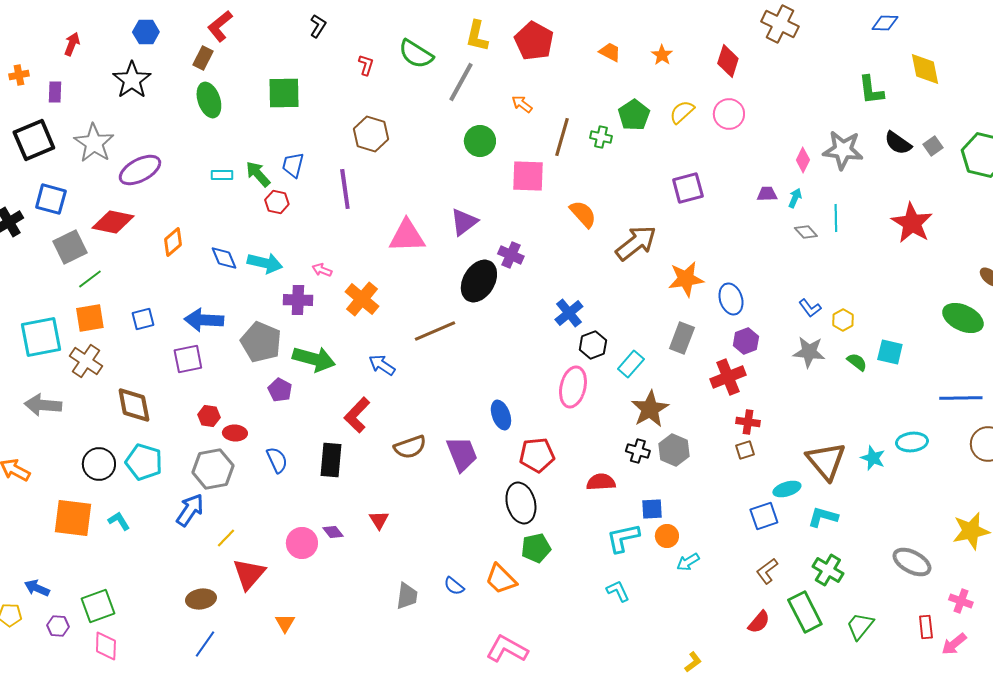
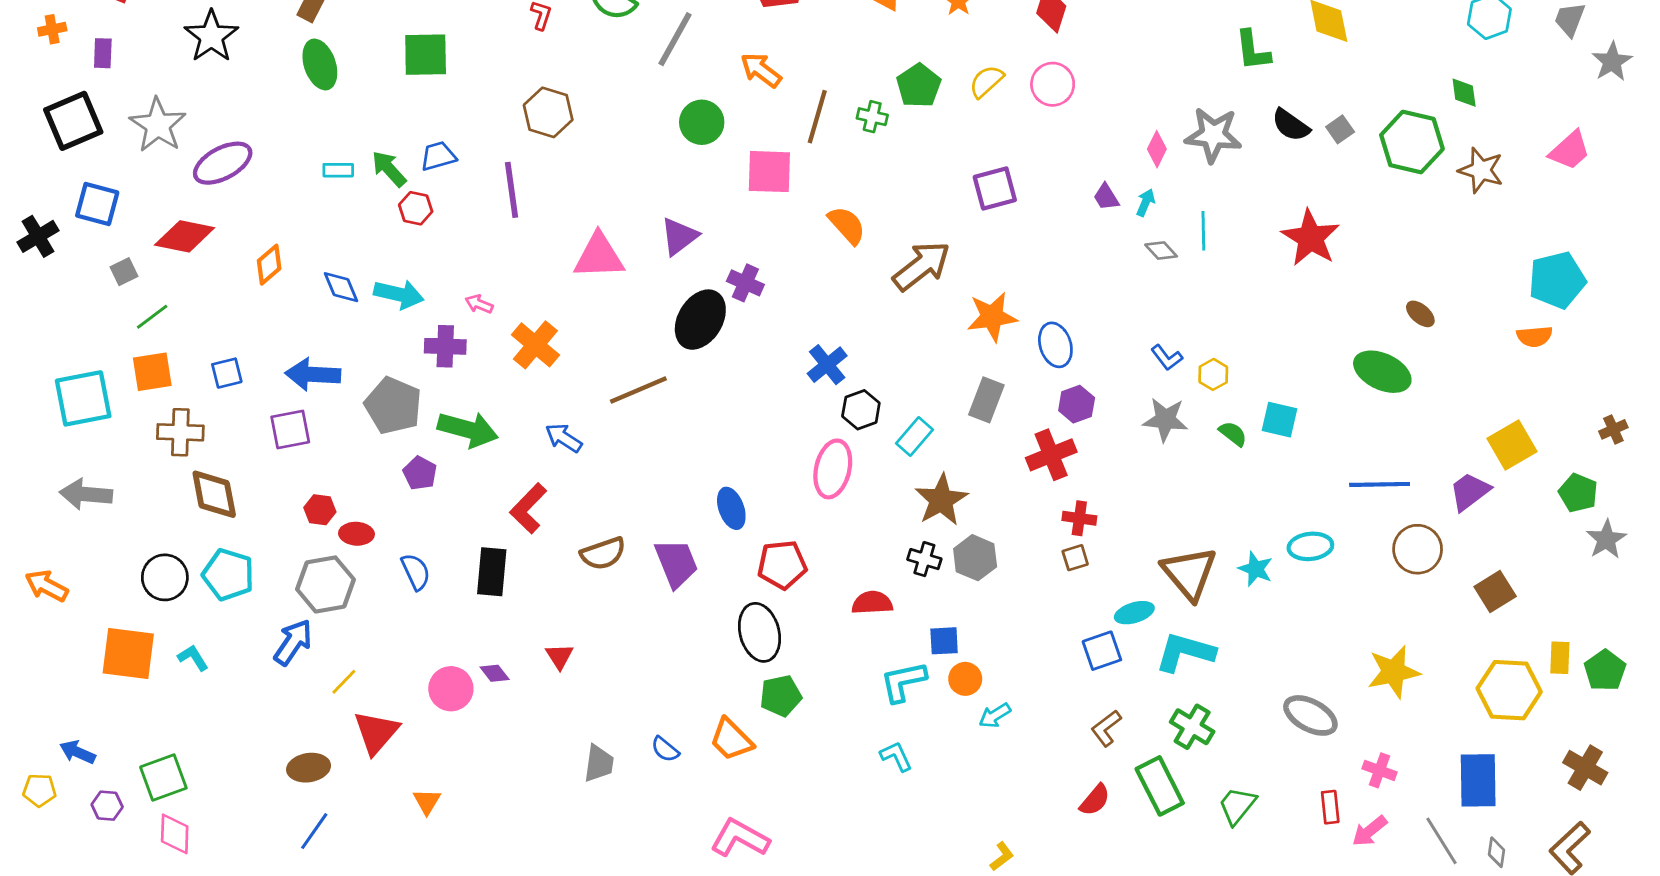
orange arrow: (522, 104) -> (761, 70), size x1.4
blue trapezoid: (293, 165) -> (438, 156), turned 60
purple trapezoid: (767, 194) -> (1106, 197), turned -120
gray square: (70, 247) -> (124, 272), size x0.6
brown cross: (86, 361) -> (180, 432), moved, turned -32
cyan L-shape: (823, 517) -> (1185, 652), size x1.4

